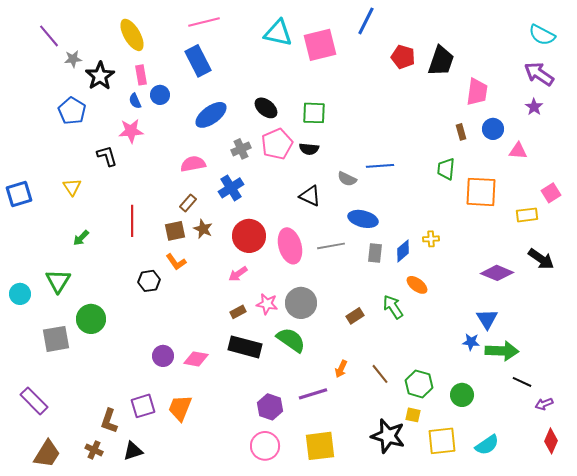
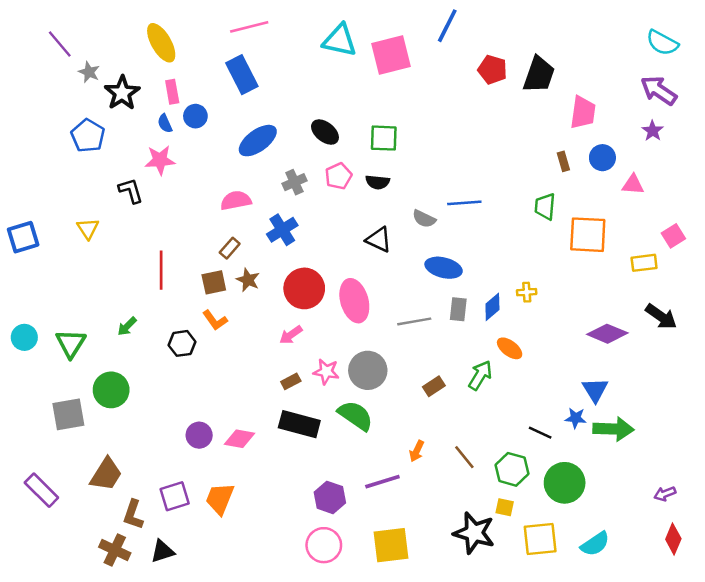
gray star: (73, 59) -> (89, 72), turned 30
pink pentagon: (277, 144) -> (338, 176), size x0.7
green arrow: (81, 238) -> (127, 326), moved
gray line: (331, 246) -> (414, 321), moved
cyan circle: (20, 294) -> (24, 337), moved
green arrow: (393, 307) -> (480, 375), turned 65
black line: (522, 382) -> (540, 433), moved
green circle: (462, 395) -> (565, 483), size x1.4
brown cross: (94, 450) -> (115, 550), size x1.4
brown trapezoid: (47, 454) -> (106, 474), moved

